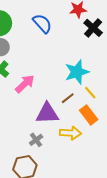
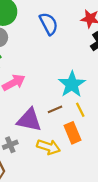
cyan star: (77, 72) -> (72, 84), turned -30

